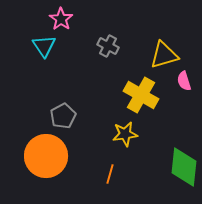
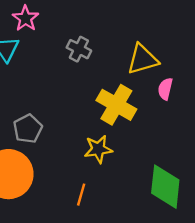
pink semicircle: (184, 81) -> (165, 89), turned 30

